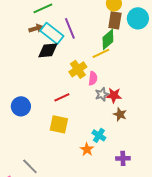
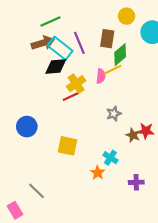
brown rectangle: (115, 20) -> (107, 39), moved
brown arrow: (36, 28) -> (43, 43), size x1.5
yellow cross: (78, 69) -> (76, 84), moved
pink semicircle: (93, 78) -> (101, 76), moved
red star: (114, 95) -> (146, 131), moved
red line: (62, 97) -> (71, 97), moved

